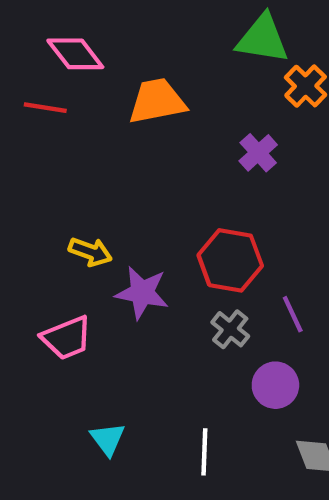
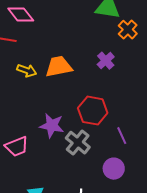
orange trapezoid: (157, 101) -> (59, 67), moved
yellow arrow: (90, 252) -> (27, 71), moved
gray cross: (230, 329) -> (78, 143), moved, size x1.4

